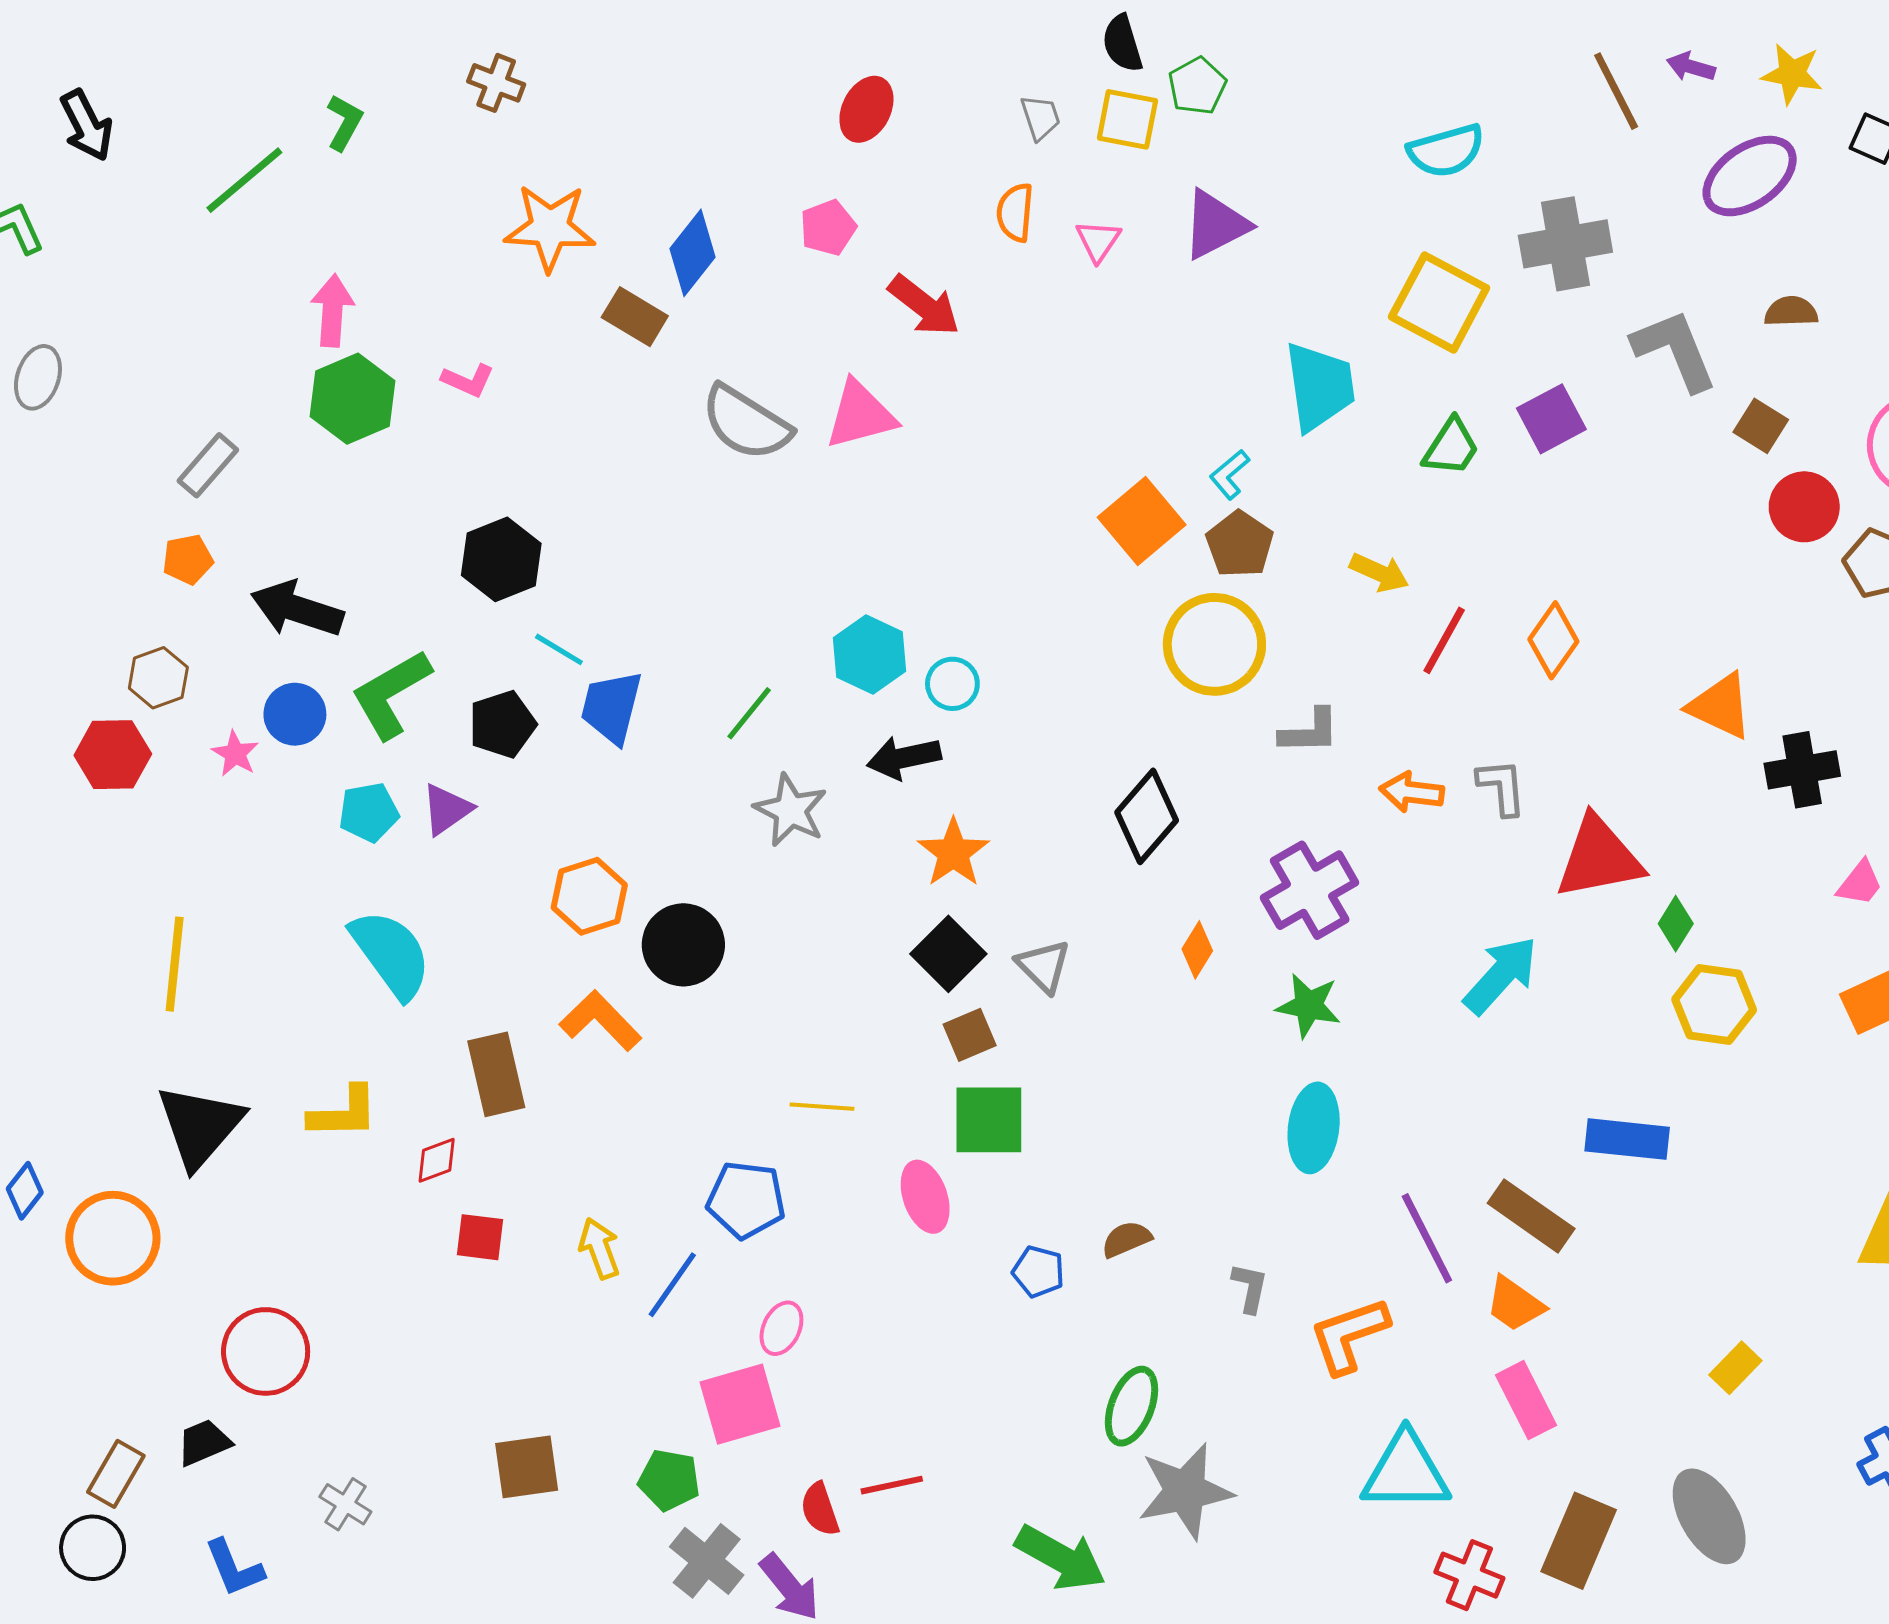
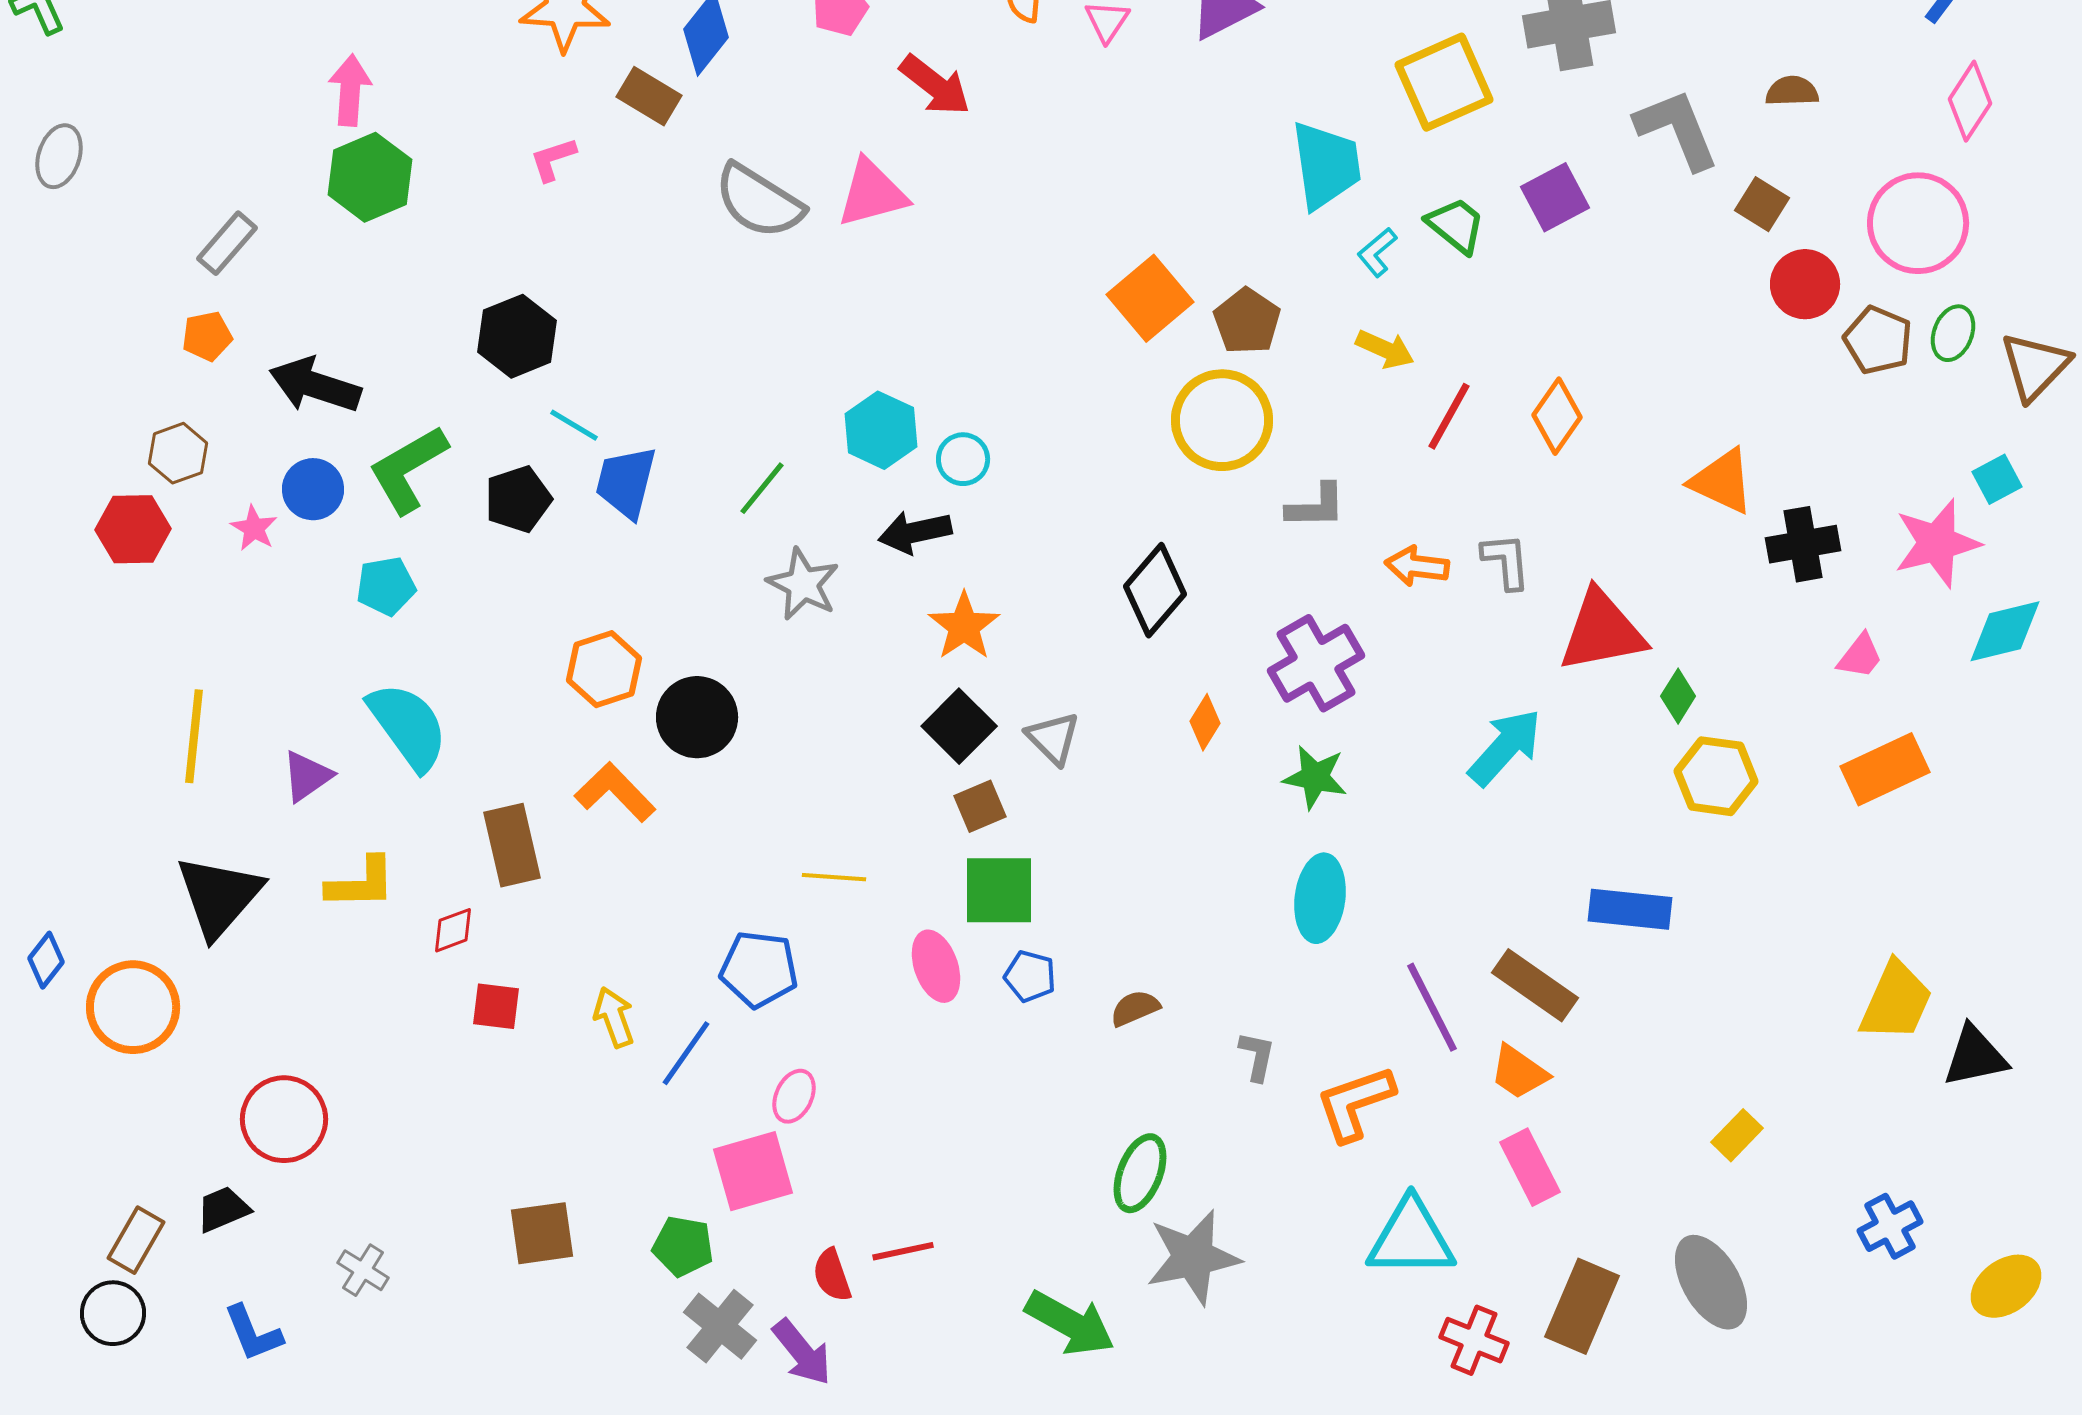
yellow square: (1439, 302) -> (1444, 82), turned 38
pink L-shape: (468, 380) -> (553, 159), moved, turned 138
green trapezoid: (1451, 447) -> (1456, 225), turned -84
cyan L-shape: (1230, 474) -> (1377, 252), moved
purple triangle: (447, 809) -> (307, 776), moved
blue pentagon: (1038, 1272) -> (1030, 976), moved

